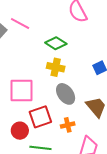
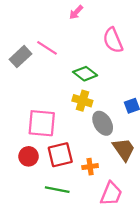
gray ellipse: (66, 94) -> (103, 123), moved
red circle: (20, 131) -> (29, 156), moved

